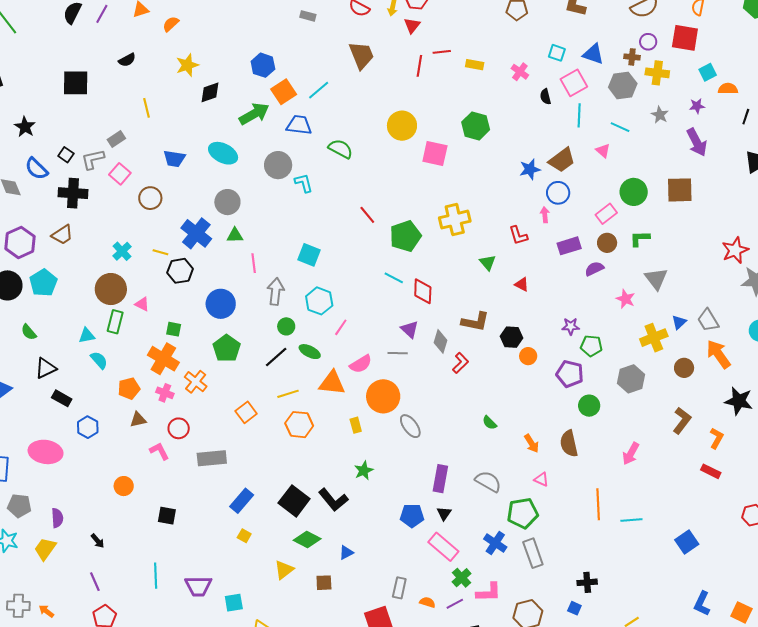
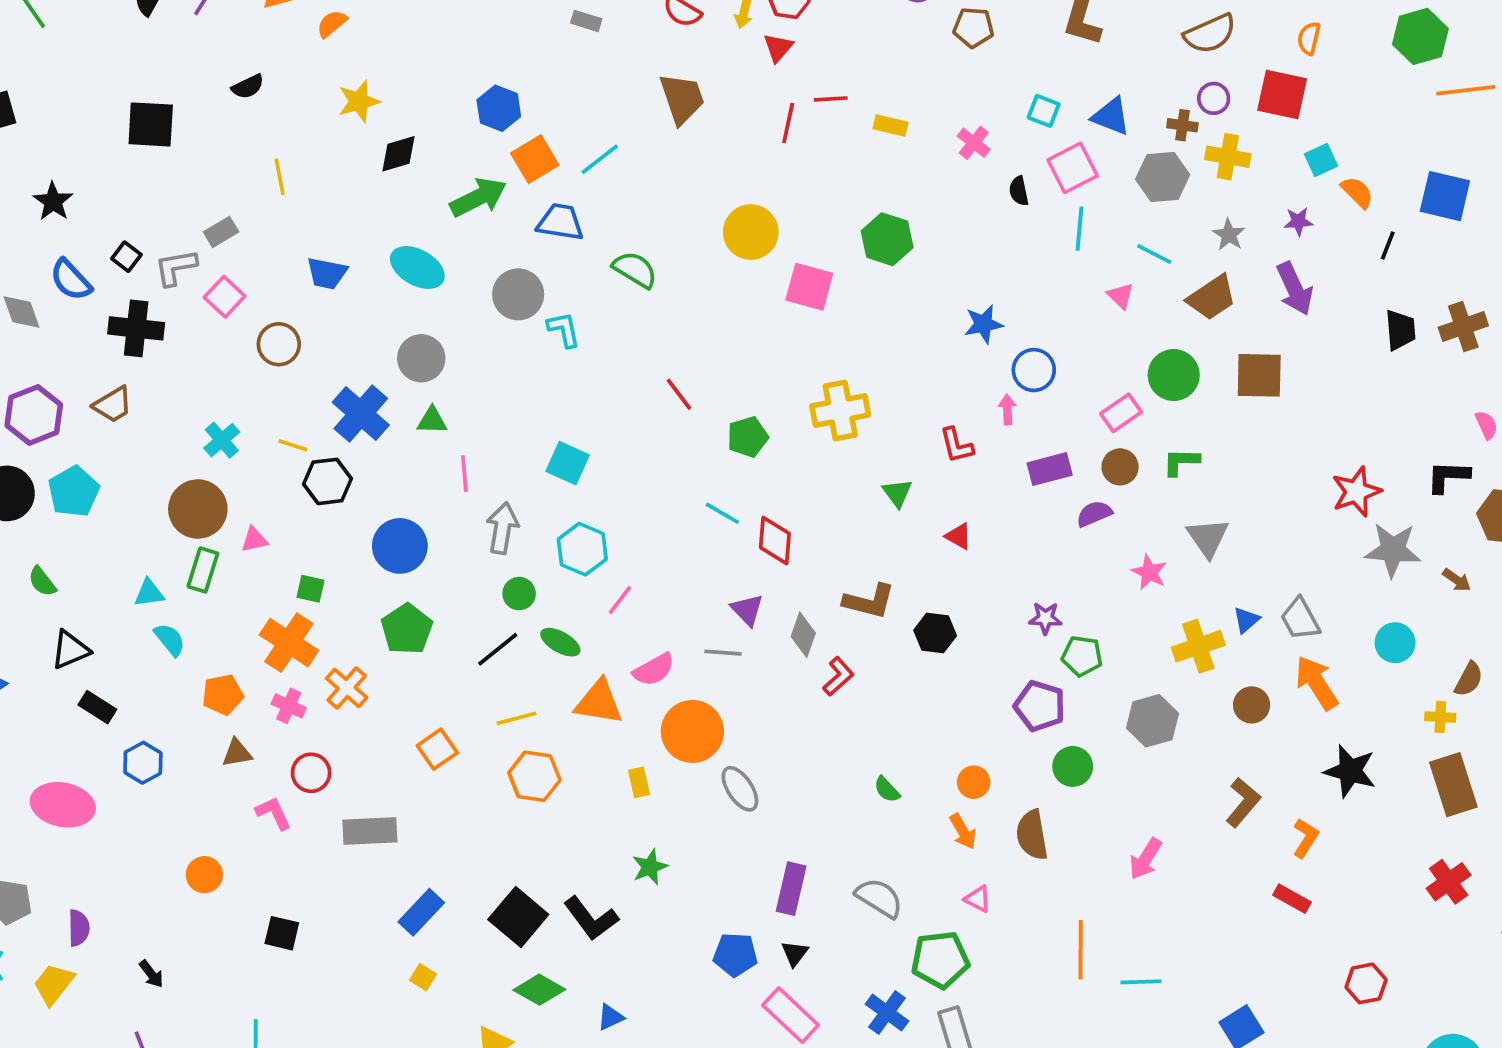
orange semicircle: (728, 89) -> (1357, 192), turned 42
brown trapezoid: (562, 160) -> (1212, 297), moved
green pentagon: (405, 236) -> (748, 437), size x0.7
pink triangle: (142, 304) -> (254, 540), turned -42
orange circle: (528, 356) -> (974, 782), moved

